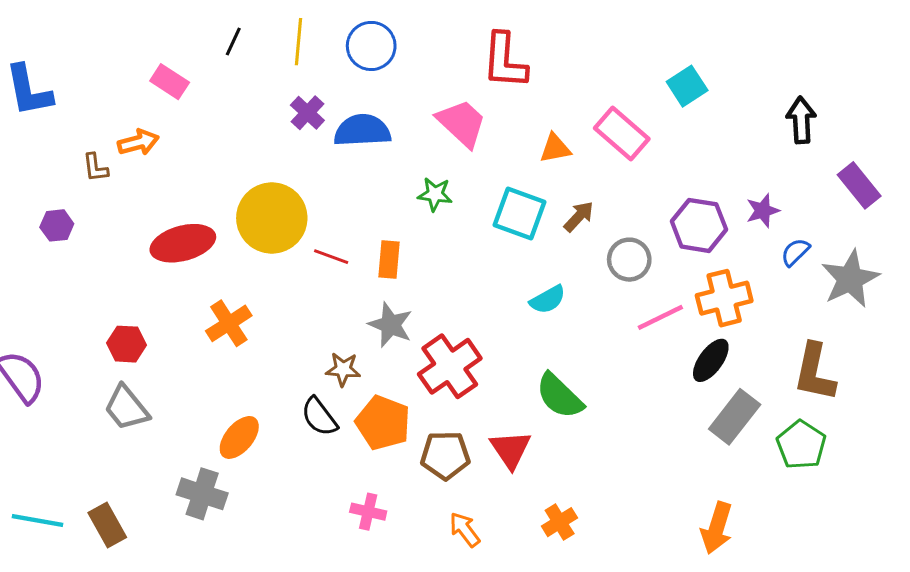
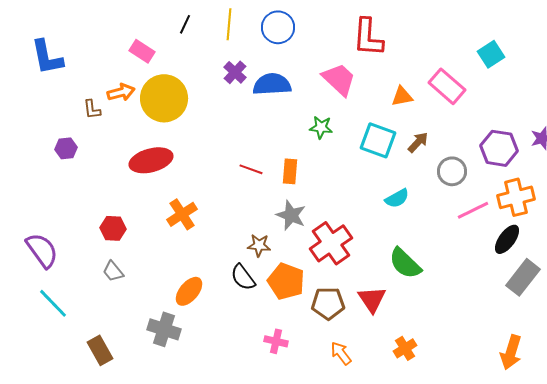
yellow circle: (272, 218) -> (164, 98), moved
gray trapezoid: (127, 408) -> (113, 271), size x0.7
cyan line: (38, 521) -> (53, 303), moved, turned 36

